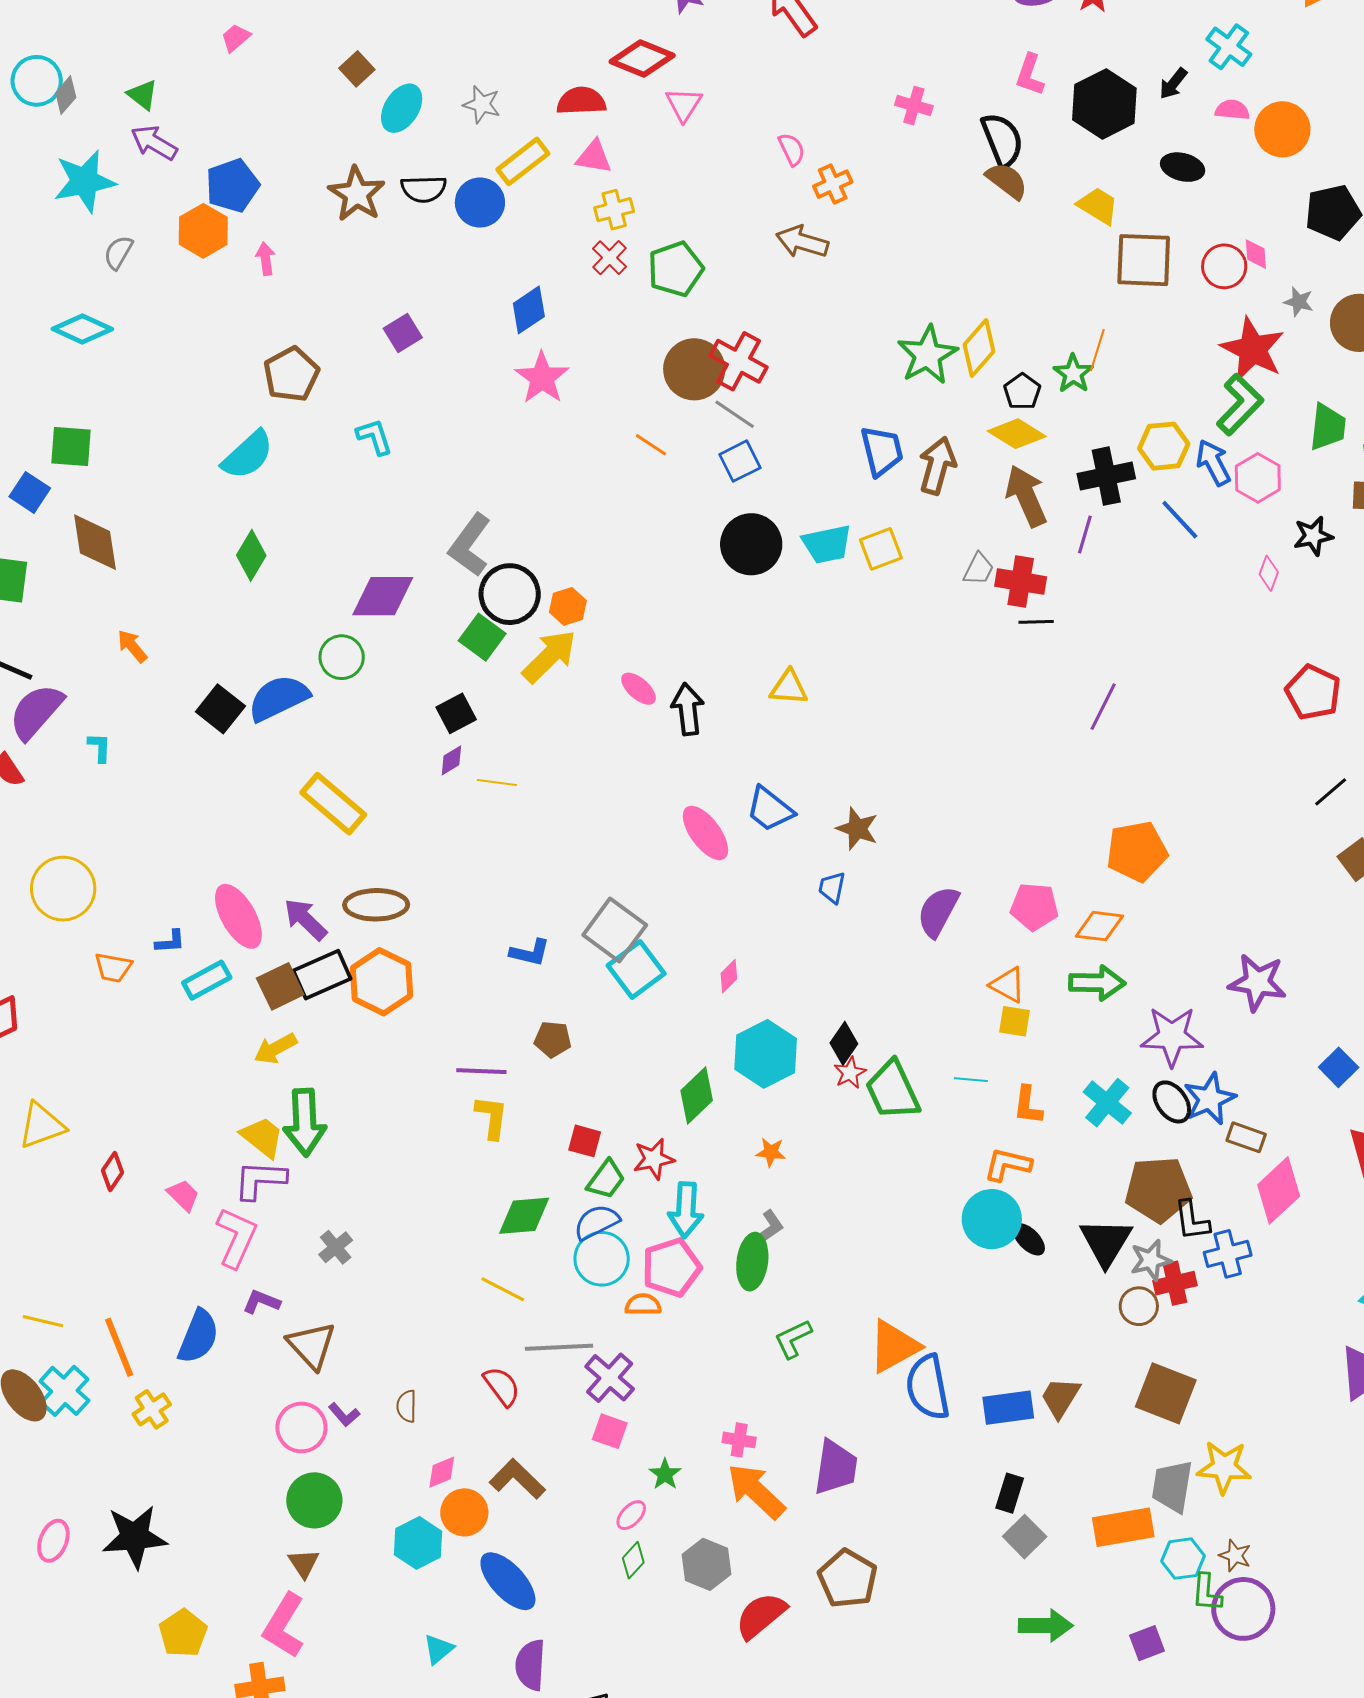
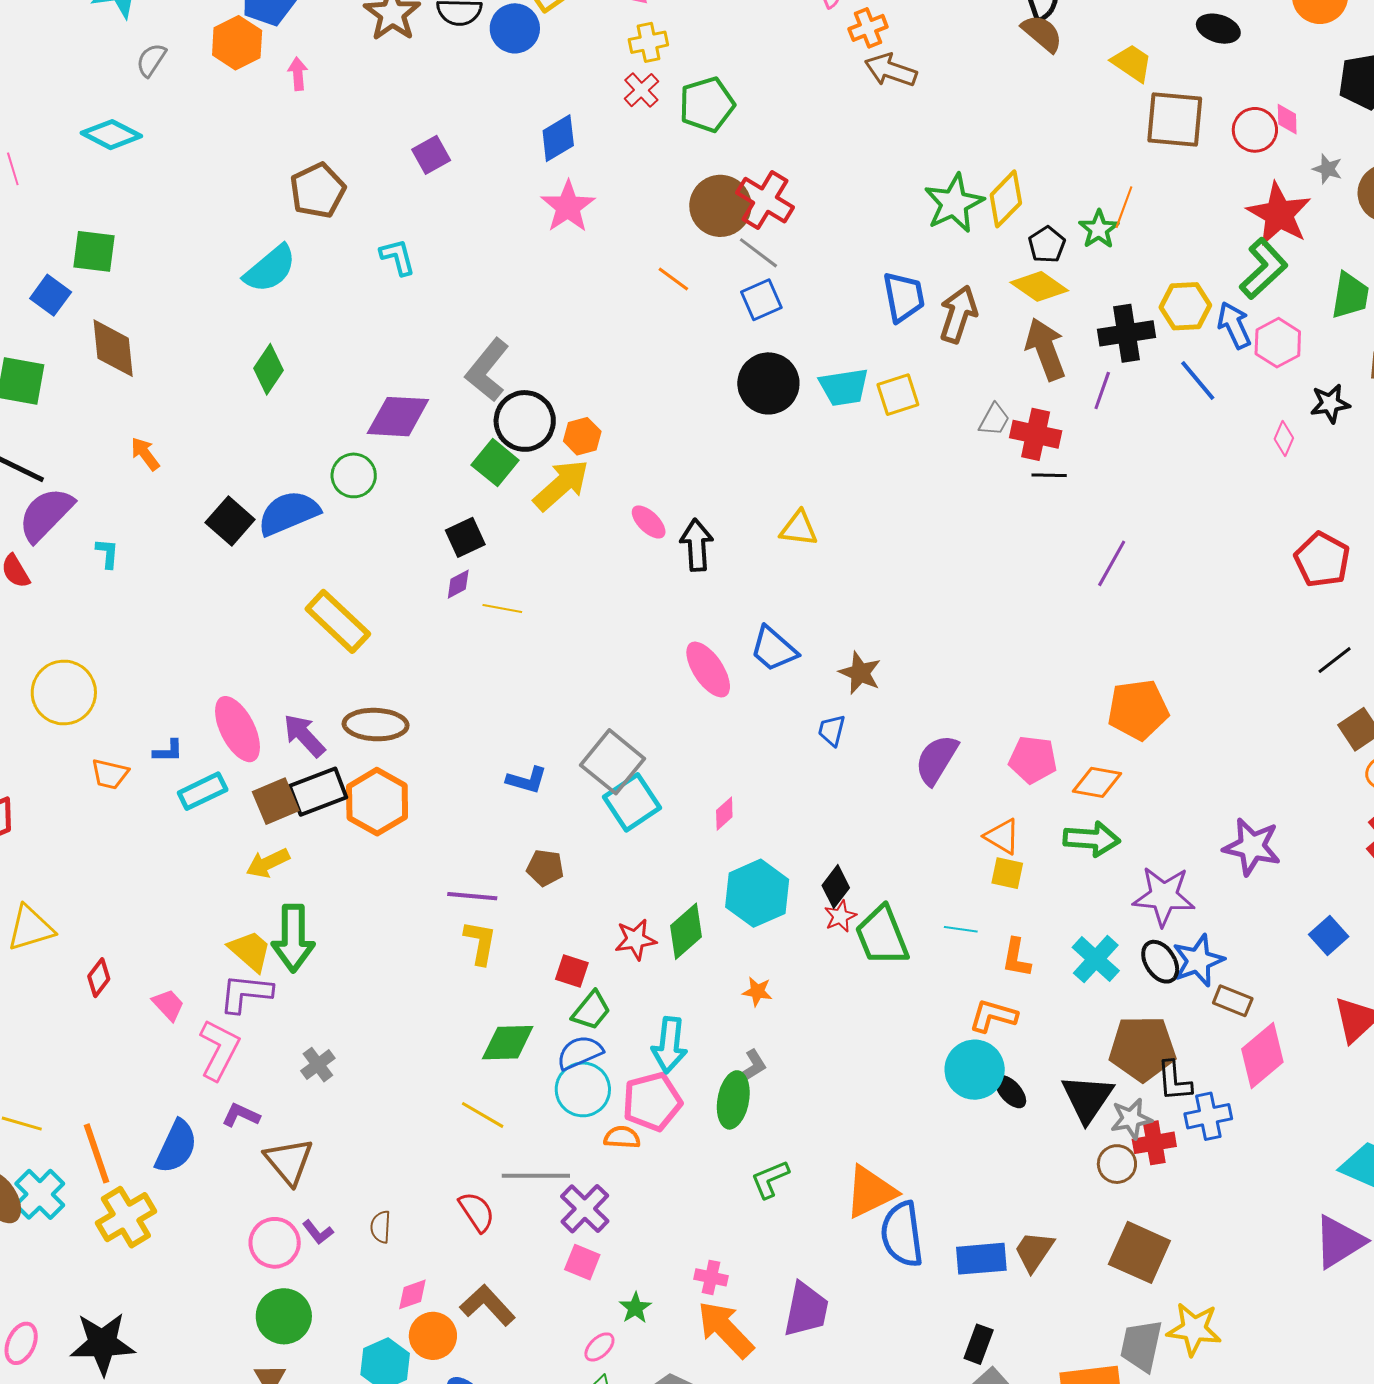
brown arrow: (802, 242) -> (891, 70), moved
red star: (654, 1159) -> (635, 940), moved
yellow cross: (152, 1409) -> (126, 1217), size x1.5

